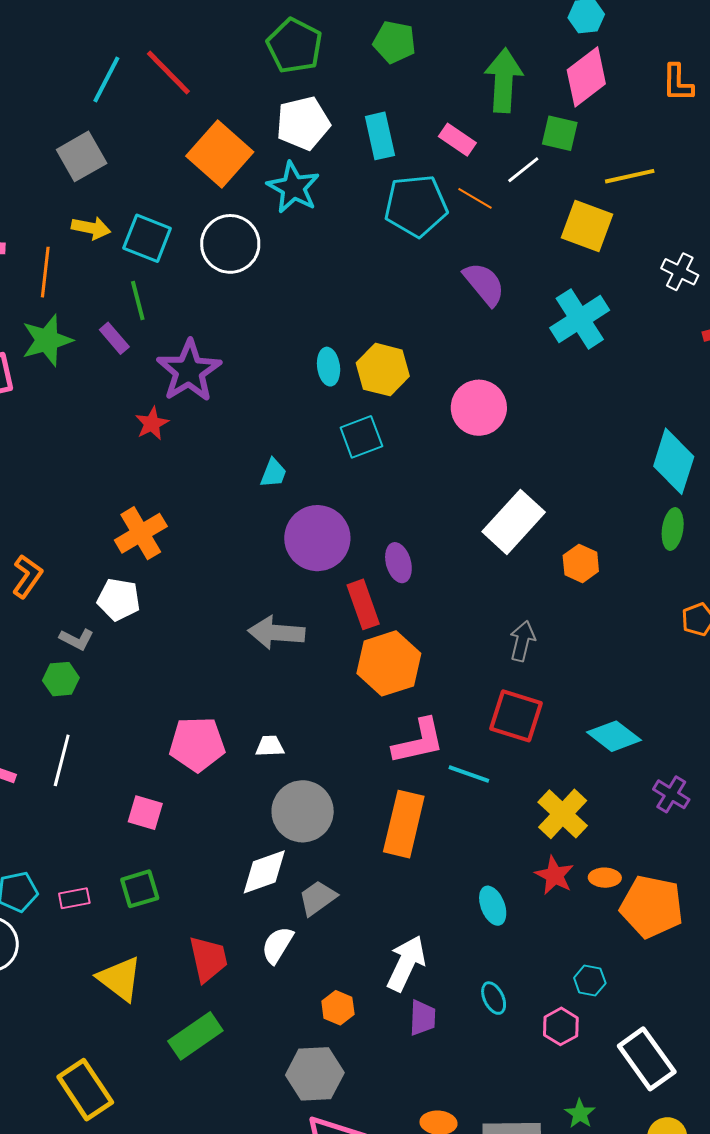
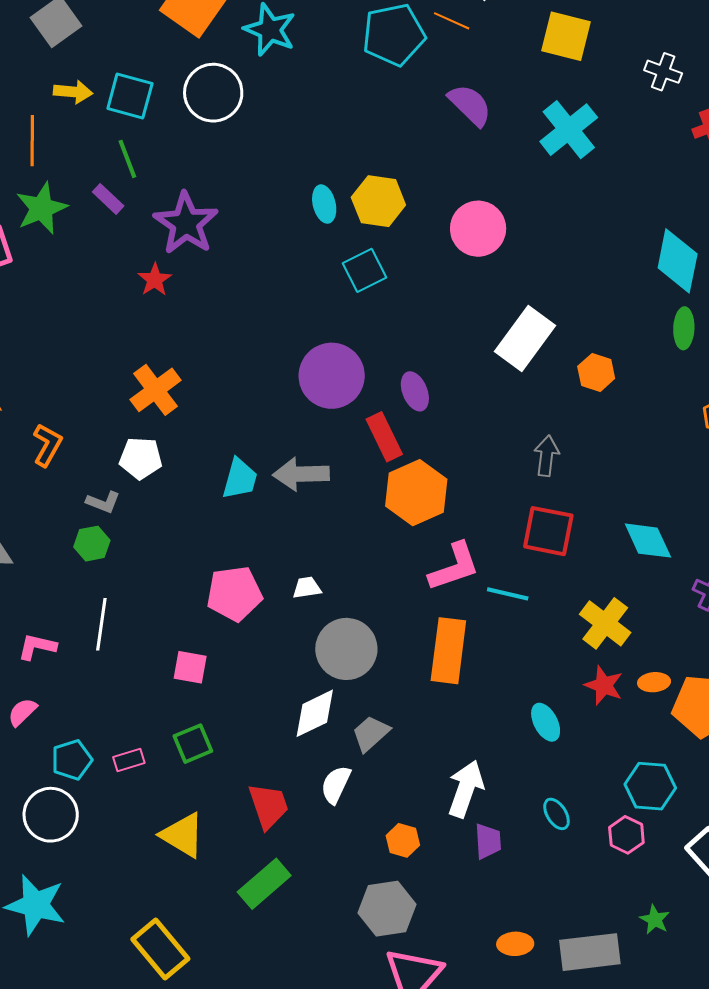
cyan trapezoid: (273, 473) -> (240, 479), moved, size x1.4
cyan diamond: (614, 736) -> (648, 541), turned 34
cyan hexagon: (590, 981) -> (650, 786), size x1.6

